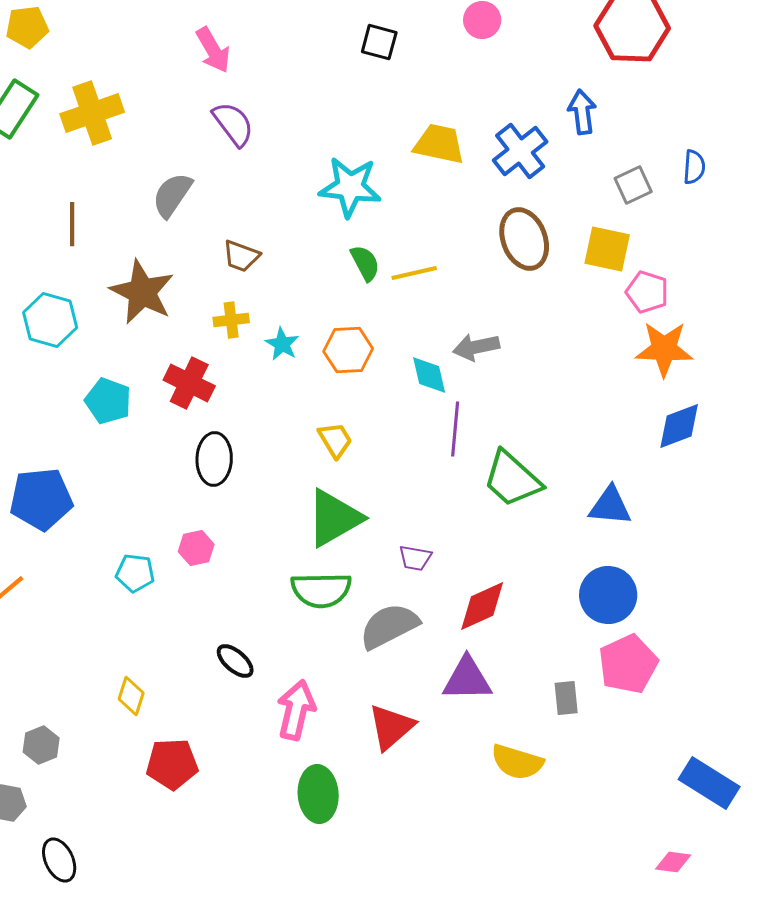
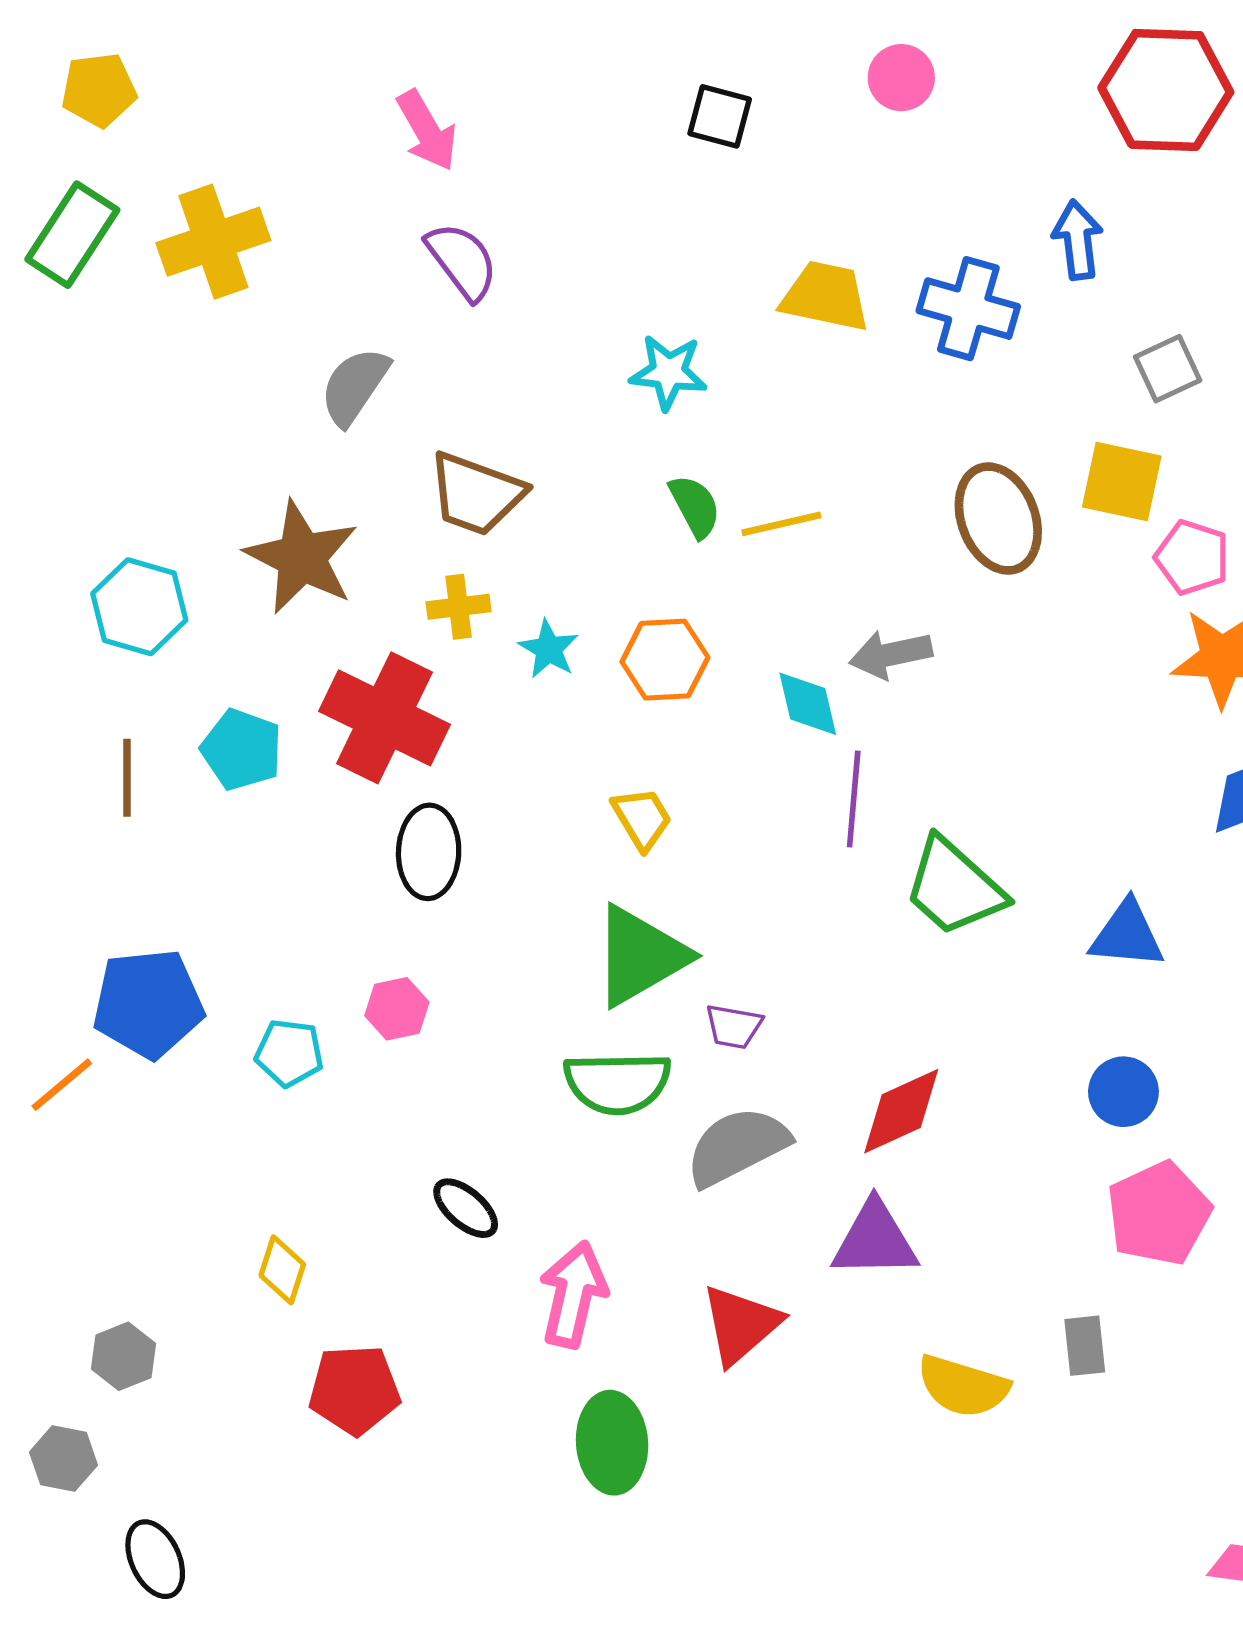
blue cross: (520, 151) -> (968, 309), turned -36
cyan star: (350, 187) -> (668, 372), size x0.7
brown line: (72, 224) -> (127, 778), moved
brown ellipse: (524, 239) -> (998, 519), moved
brown trapezoid: (241, 256) -> (476, 494), size x1.5
red cross: (189, 383) -> (384, 718), size x1.4
blue pentagon: (41, 499) -> (148, 1004), moved
purple trapezoid: (415, 558) -> (734, 1026), moved
blue circle: (608, 595) -> (1123, 1092), size x0.7
gray rectangle: (566, 698) -> (1085, 1346), moved

